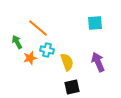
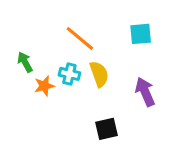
orange line: (38, 28) -> (80, 38), moved
yellow semicircle: (67, 62) -> (99, 74), moved

